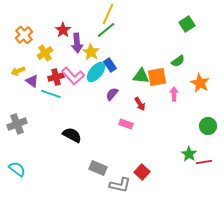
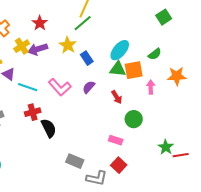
purple arrow: (77, 43) -> (38, 49), moved, turned 78
cyan ellipse: (96, 72) -> (120, 50), moved
pink L-shape: (73, 76) -> (60, 87), moved
red cross: (56, 77) -> (33, 112), moved
orange star: (200, 83) -> (177, 76), turned -30
pink rectangle: (126, 124) -> (116, 140), moved
green circle: (208, 126) -> (134, 119), moved
black semicircle: (72, 135) -> (49, 128), turned 36

